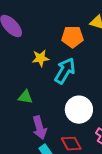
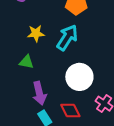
yellow star: (41, 58) -> (36, 33), moved

